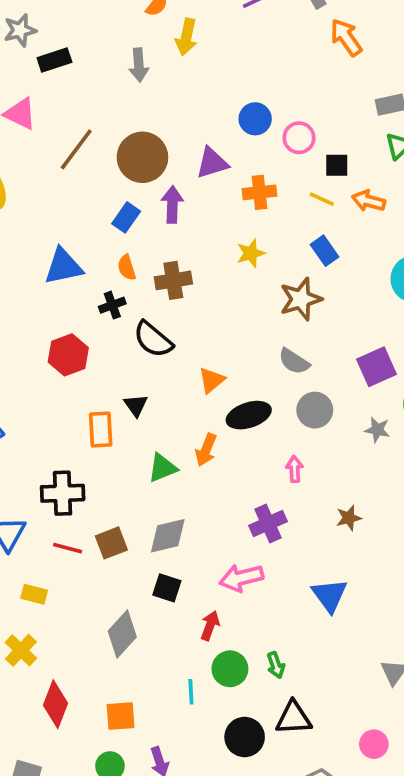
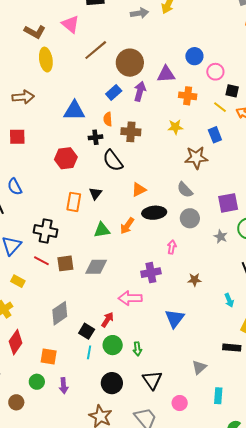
gray arrow: (139, 65) -> (139, 13), turned -108
black square: (167, 588) -> (87, 331), moved
black triangle: (294, 718) -> (152, 380), moved, turned 45

